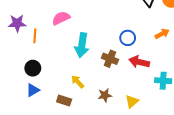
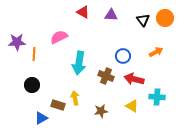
yellow arrow: (78, 82) -> (75, 98), turned 32
blue triangle: (33, 90) -> (41, 118), moved
brown rectangle: (64, 100) -> (58, 105), moved
yellow triangle: (132, 102) -> (132, 106), moved, turned -48

